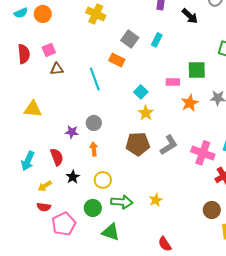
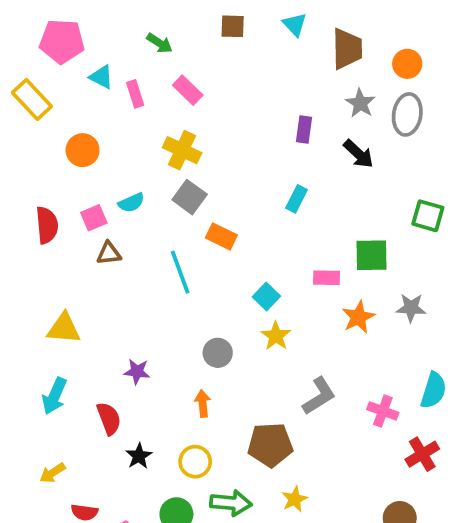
cyan semicircle: (21, 13) -> (131, 203), moved
gray square: (130, 39) -> (190, 197), moved
gray circle: (94, 123) -> (218, 353), moved
brown pentagon: (138, 144) -> (270, 445), moved
orange arrow: (94, 149) -> (203, 403), moved
pink cross: (203, 153) -> (383, 411), size x0.7
cyan arrow: (28, 161) -> (54, 396), moved
yellow arrow: (45, 186) -> (53, 473), moved

